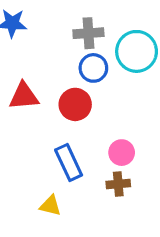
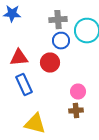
blue rectangle: (69, 162) -> (24, 85), moved
yellow triangle: (50, 206) -> (35, 124), size x1.6

